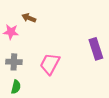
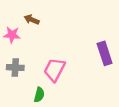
green semicircle: (16, 87) -> (39, 95), moved

